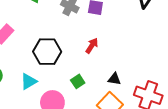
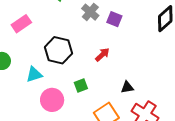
black triangle: (114, 79) -> (127, 87), moved, turned -32

